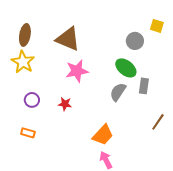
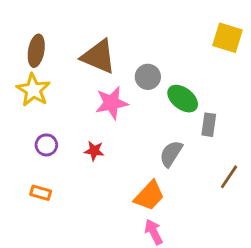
yellow square: (157, 26) -> (228, 38), size x1.5
gray circle: (135, 41) -> (148, 77), moved
gray semicircle: (118, 92) -> (171, 154), moved

